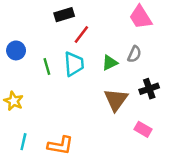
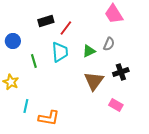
black rectangle: (64, 15) -> (46, 21), moved
green line: (47, 66) -> (34, 61), moved
cyan line: (23, 142) -> (26, 106), moved

